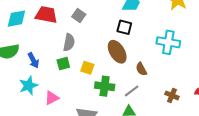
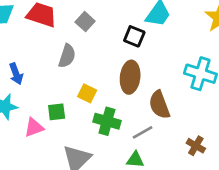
black square: (124, 27) -> (134, 36), moved
brown ellipse: (117, 52) -> (130, 77), turned 30
green square: (63, 64) -> (57, 112), moved
brown semicircle: (141, 69) -> (159, 105), size x1.5

